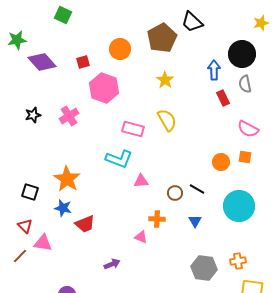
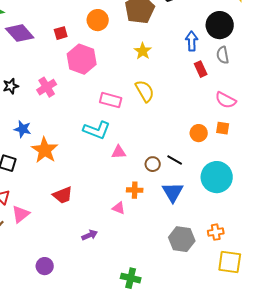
blue star: (63, 208) -> (23, 129), moved
blue triangle: (195, 221) -> (173, 192), size x1.6
pink triangle: (43, 243) -> (21, 214), turned -48

